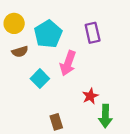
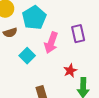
purple rectangle: (93, 33) -> (78, 34), moved

